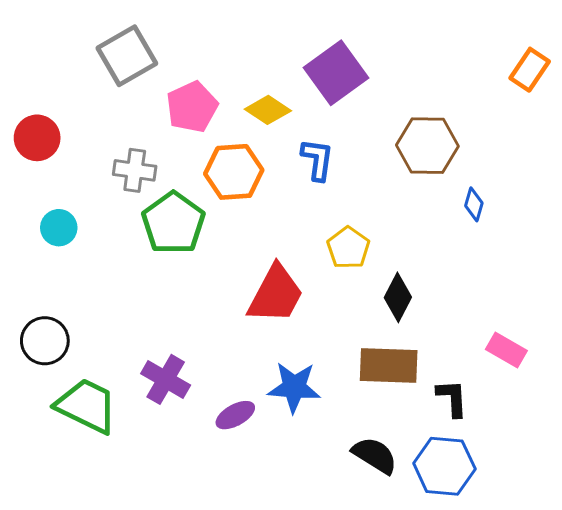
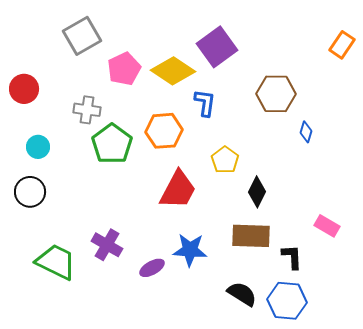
yellow diamond: (268, 110) -> (173, 71), size x1.5
orange hexagon: (234, 172) -> (164, 131), moved
black circle: (45, 341) -> (30, 192), moved

